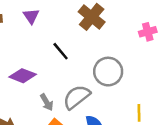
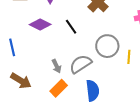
purple diamond: (23, 76) -> (40, 24), moved
yellow line: (139, 113) -> (129, 57), moved

